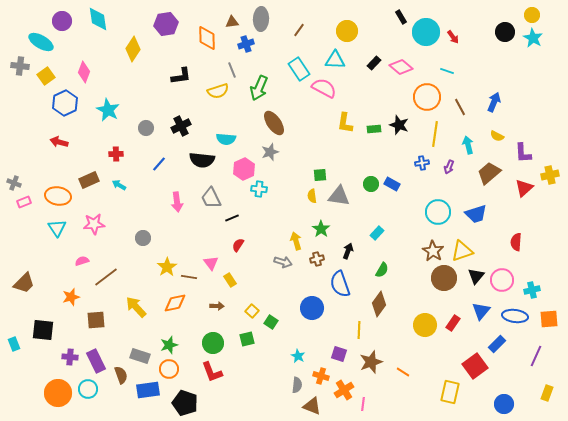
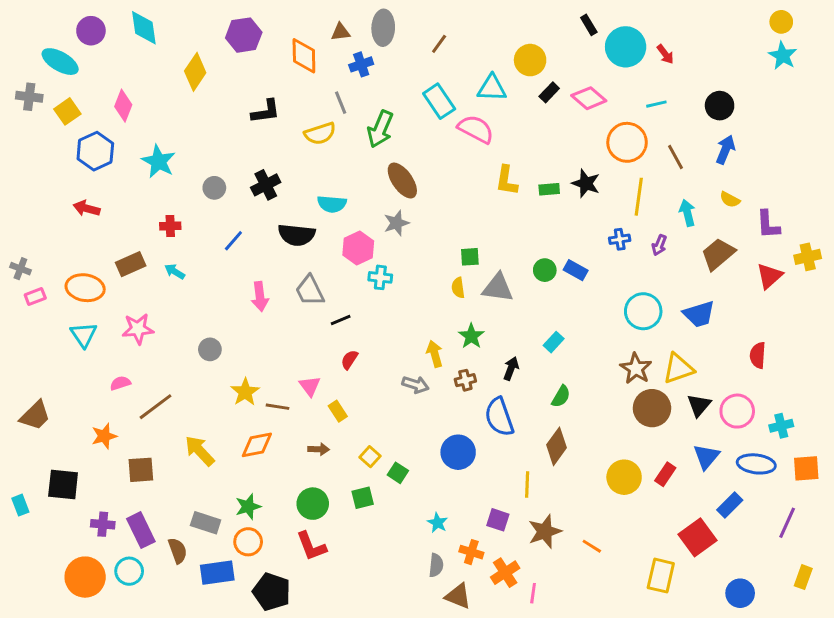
yellow circle: (347, 31) -> (530, 60), moved
black circle: (505, 32) -> (720, 106), moved
cyan line: (447, 71) -> (656, 104), turned -32

